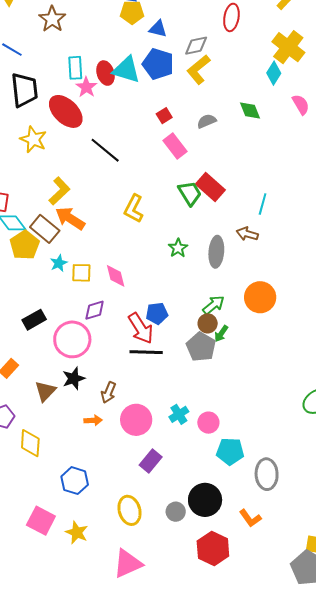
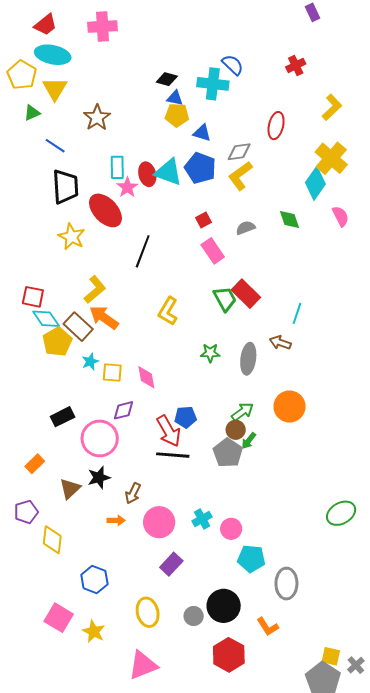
cyan diamond: (274, 73) -> (315, 183), size x1.4
black line: (105, 150) -> (143, 251), turned 68
green star: (178, 248) -> (210, 353), turned 30

